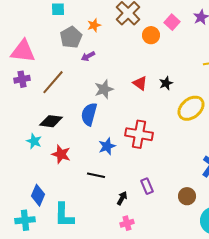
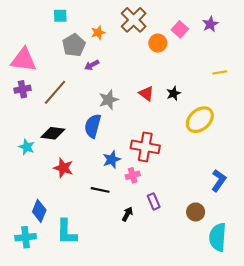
cyan star: (34, 141) -> (27, 147), moved
pink cross: (127, 223) -> (133, 175), moved

